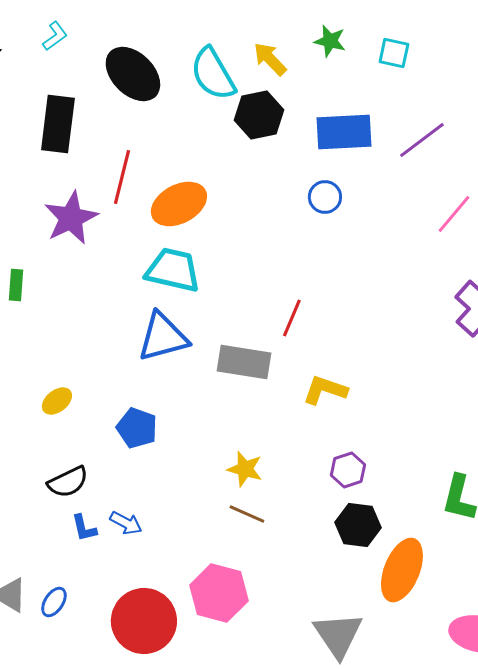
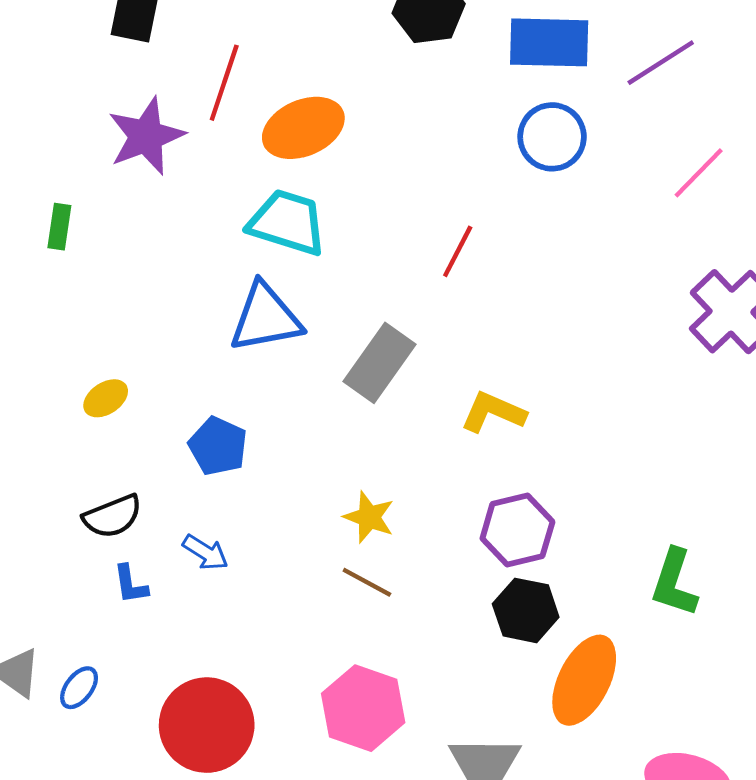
blue circle: (325, 197) -> (552, 137), moved, size x1.4
red line: (292, 318) -> (458, 251), moved
gray rectangle: (244, 362) -> (379, 363), turned -68
purple hexagon: (348, 470) -> (517, 530), size x1.4
blue arrow: (126, 523) -> (205, 552), moved
pink hexagon: (219, 593) -> (363, 708), moved

